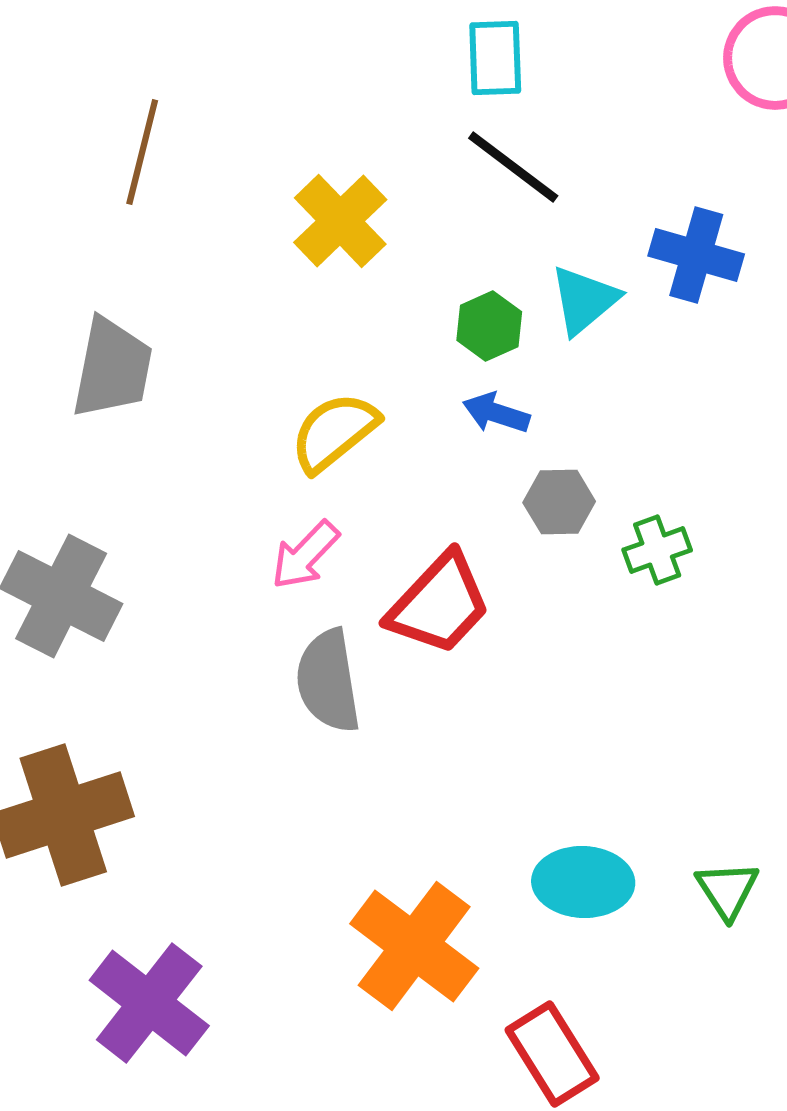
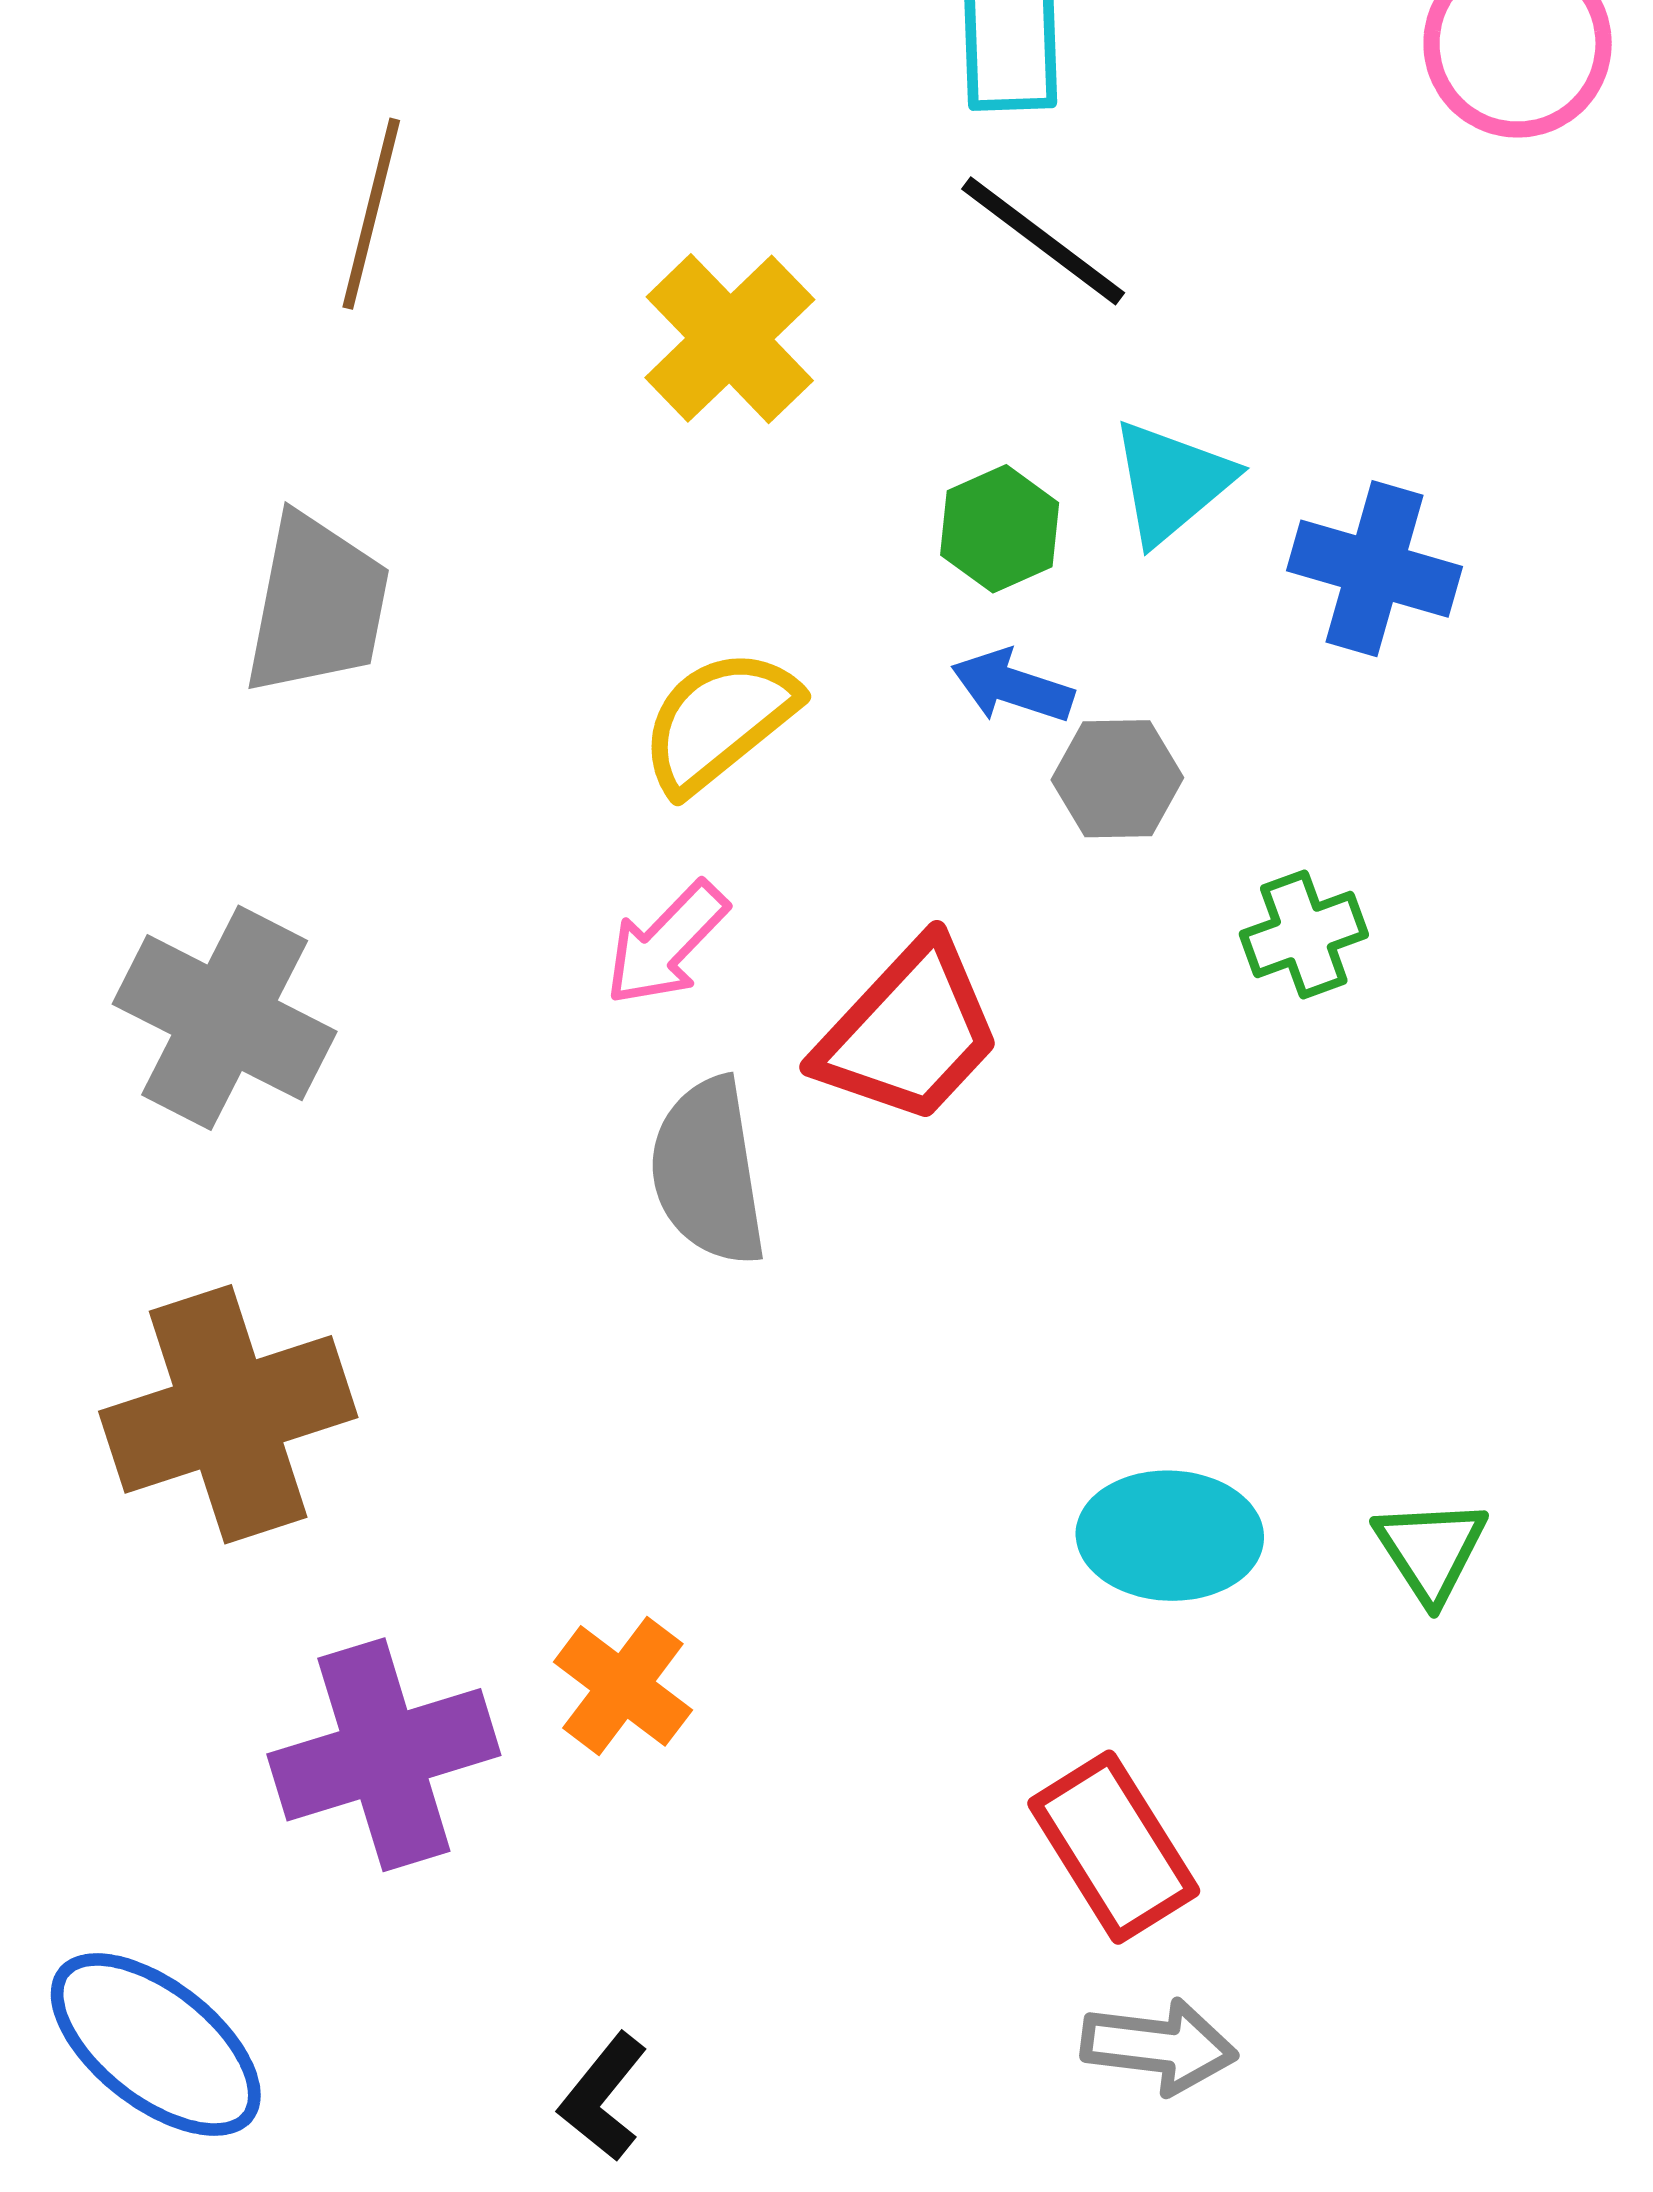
blue cross: (696, 255) -> (1374, 569), moved
gray hexagon: (559, 502) -> (1117, 779), moved
orange cross: (414, 946) -> (623, 1686), moved, size x0.6
purple cross: (149, 1003) -> (384, 1755), turned 35

